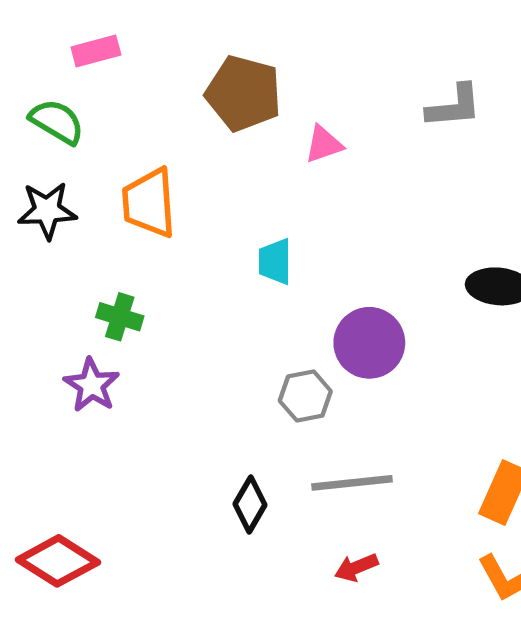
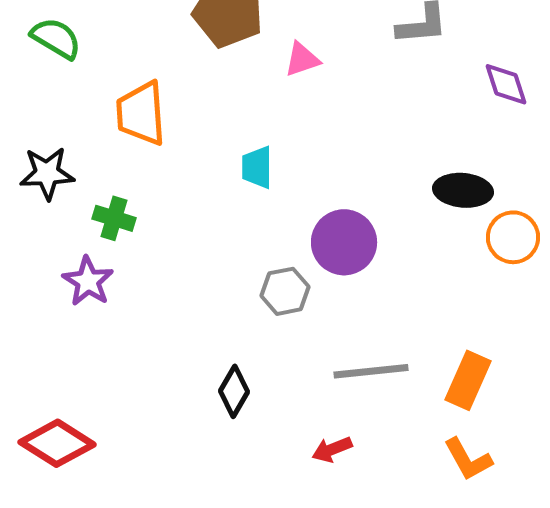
black star: (47, 210) -> (47, 173), moved
gray line: (352, 483) -> (371, 371), moved

